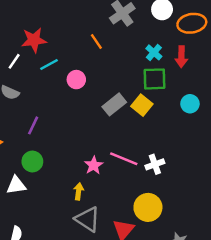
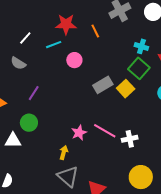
red star: (34, 40) -> (66, 24), moved
cyan cross: (154, 52) -> (141, 46), turned -32
green square: (154, 79) -> (139, 68), turned 35
yellow circle: (148, 207) -> (141, 177), moved

